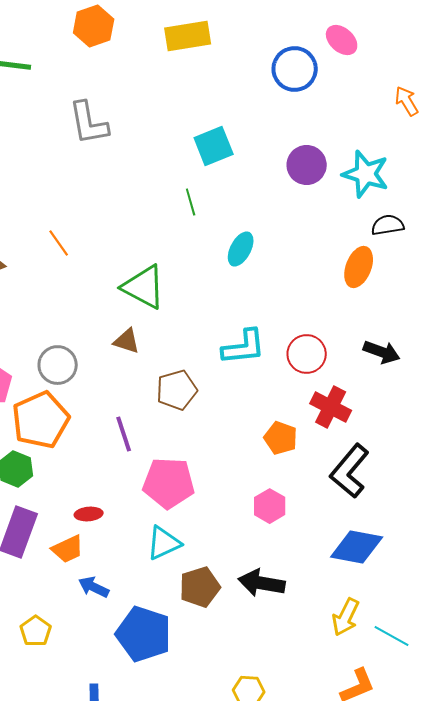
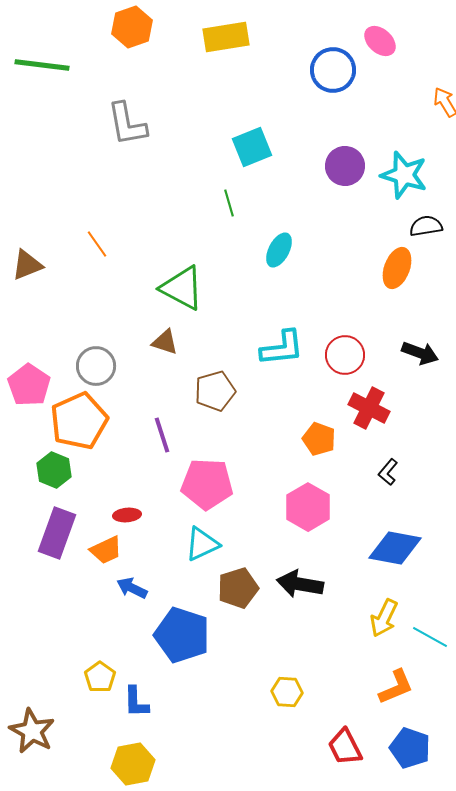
black L-shape: (350, 471) -> (388, 472), size x0.5
pink hexagon: (270, 506) -> (308, 507), size x1.4
yellow pentagon: (36, 631) -> (100, 677), moved

